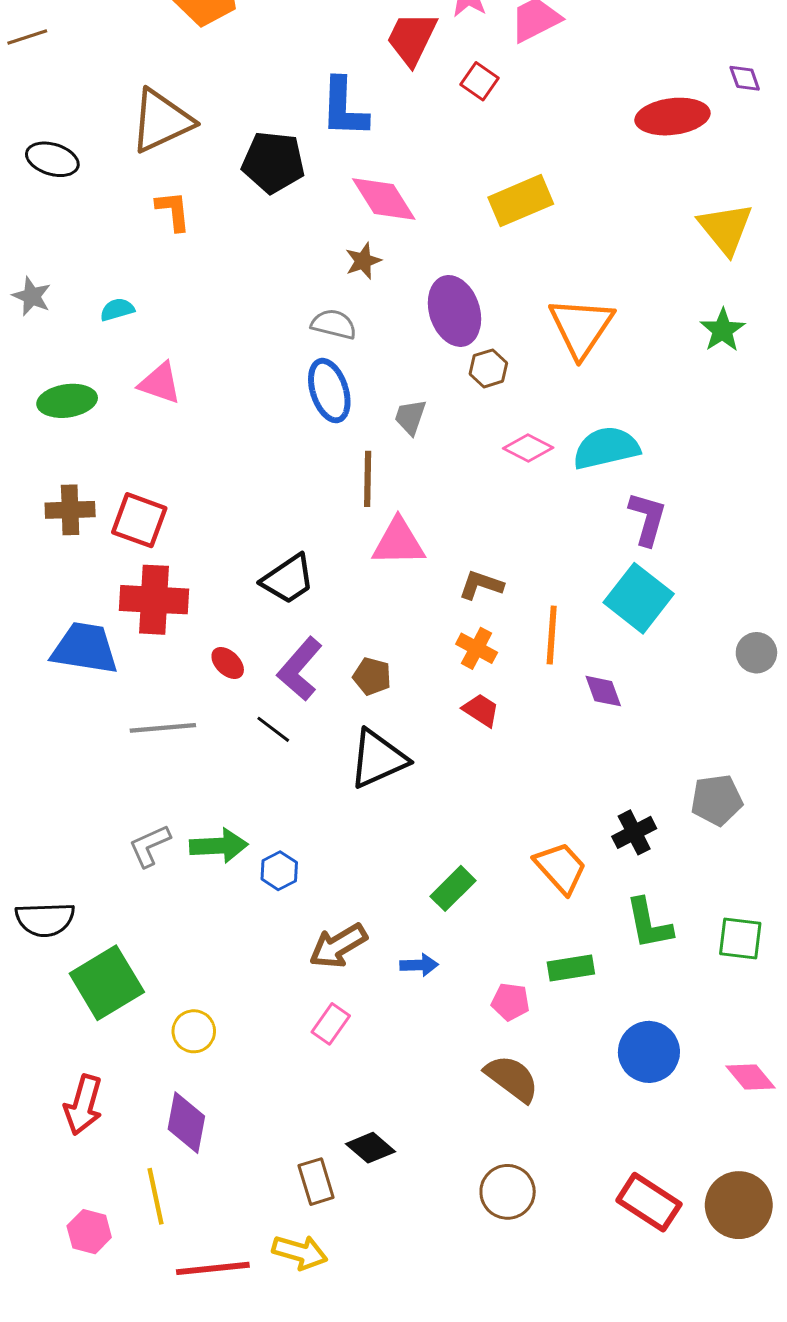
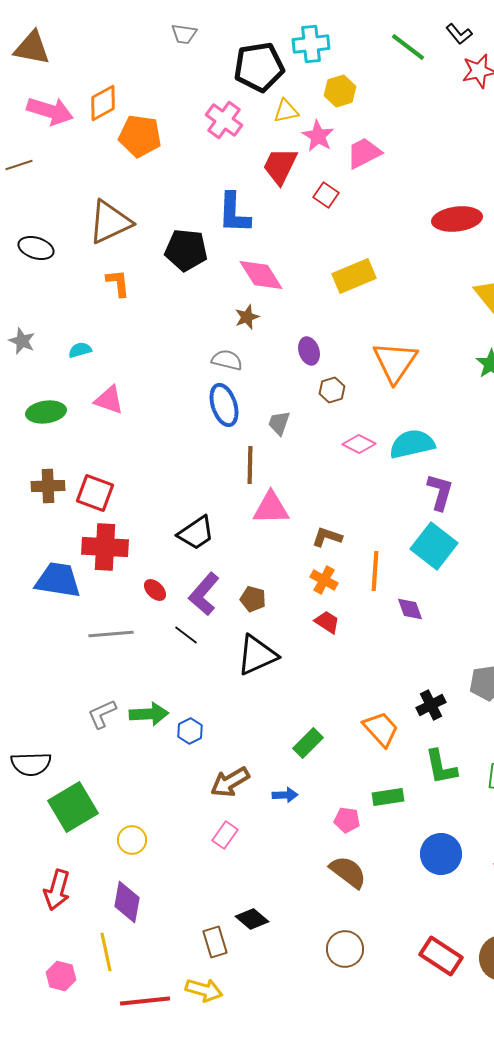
purple ellipse: (454, 311) -> (309, 351), size x0.6

